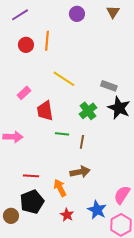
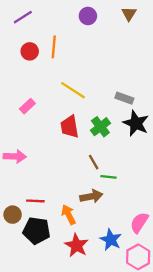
red trapezoid: (45, 111) -> (70, 127), moved
green line: (62, 134) -> (108, 177), moved
brown line: (82, 142) -> (94, 162), turned -40
black pentagon: (32, 202) -> (37, 231), turned 30
red star: (67, 215) -> (76, 245), size x1.5
brown circle: (11, 216) -> (13, 215), moved

